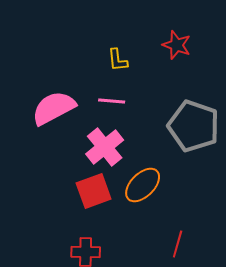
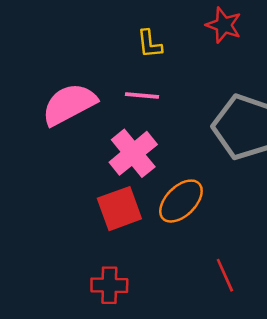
red line: (178, 244) -> (225, 275), turned -40

